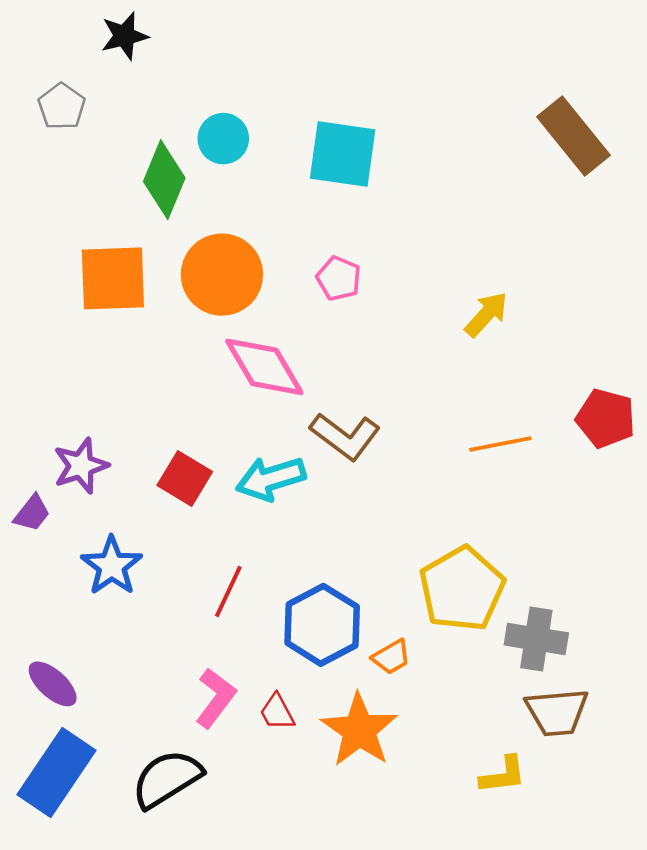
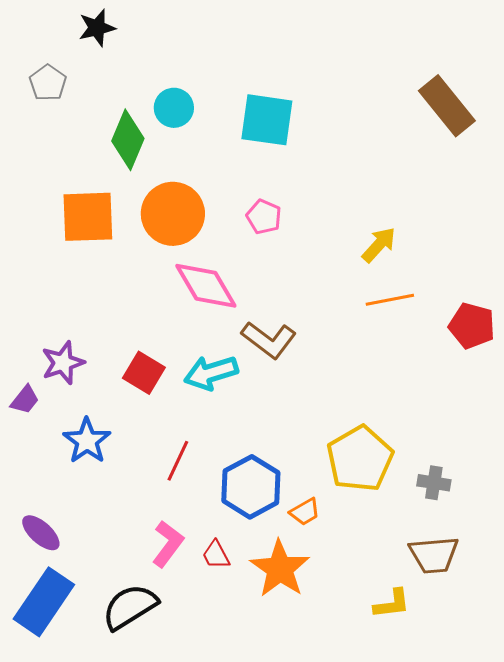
orange line: (500, 444) -> (390, 300), moved
gray cross: (536, 639) -> (434, 483), moved, size x0.7

